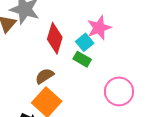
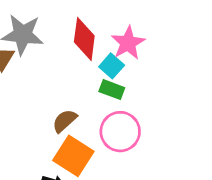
red diamond: (55, 38) -> (84, 39), moved
pink circle: (119, 91) -> (120, 132), moved

